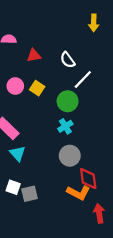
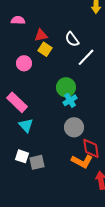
yellow square: (37, 88) -> (45, 49), moved
green circle: (68, 101) -> (66, 87), moved

